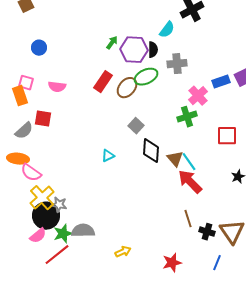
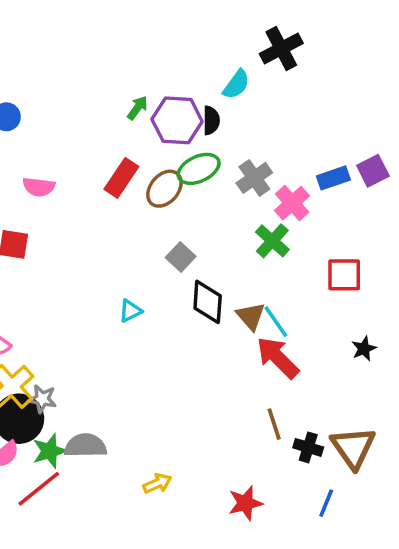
gray cross: (177, 64) -> (254, 178), moved, turned -30
green cross: (187, 117) -> (272, 241), turned -30

